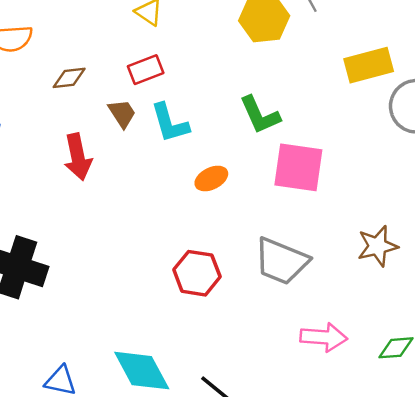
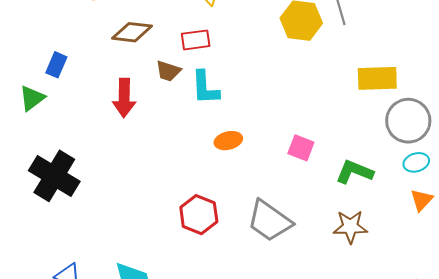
brown diamond: (69, 78) -> (132, 32), size x1.4
brown trapezoid: (122, 113) -> (168, 71), turned 128
green L-shape: (260, 115) -> (354, 172), moved, turned 123
pink square: (298, 167) -> (301, 148), size x0.6

